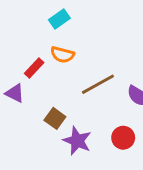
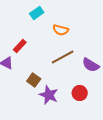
orange semicircle: (62, 55) -> (61, 30), moved

